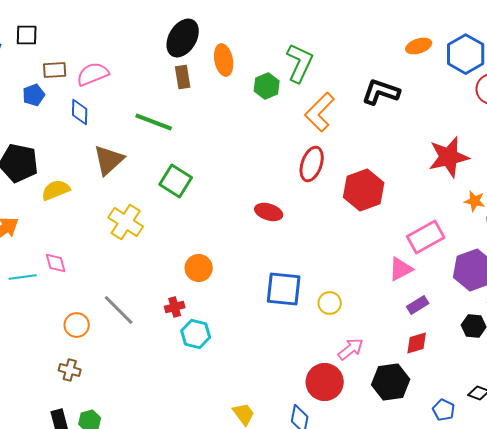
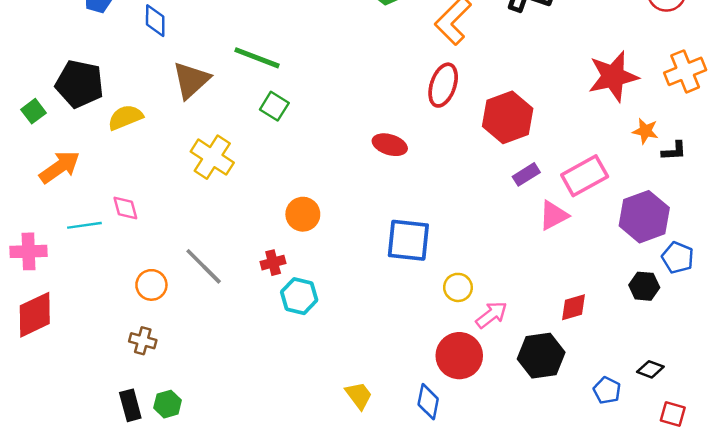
green line: (154, 122) -> (257, 58), moved
green square: (176, 181) -> (274, 106), size x0.7
yellow circle: (330, 303) -> (458, 287), moved
purple rectangle: (418, 305) -> (526, 174), moved

